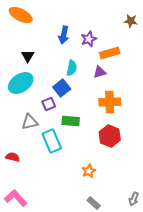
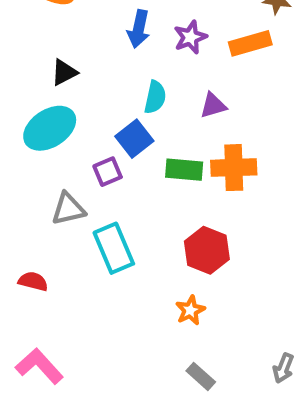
orange rectangle: (110, 53) -> (250, 43), moved
black triangle: (28, 56) -> (64, 72), turned 32
green rectangle: (71, 121) -> (184, 170), moved
red hexagon: (110, 136) -> (207, 250), moved

